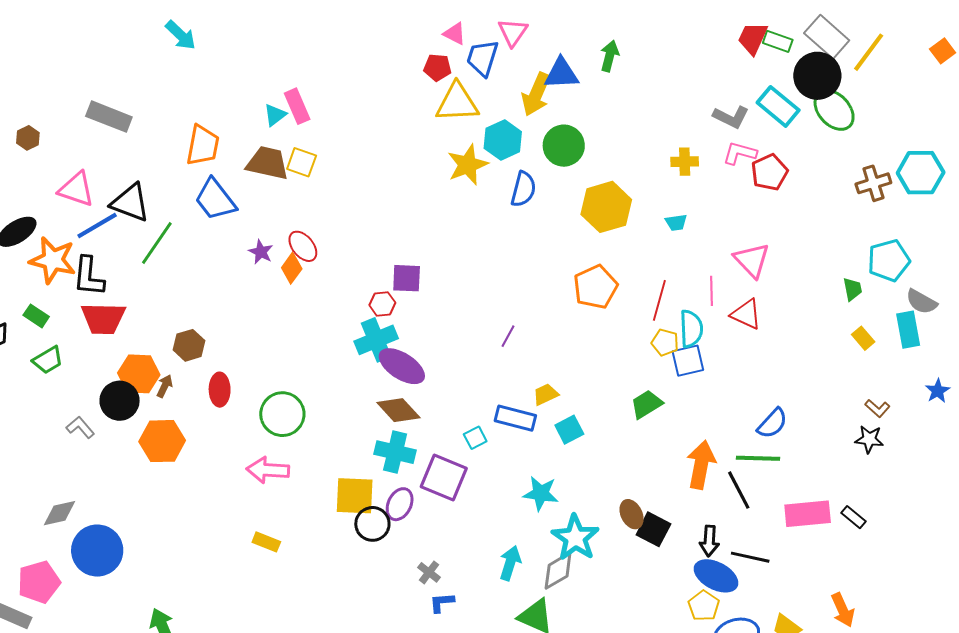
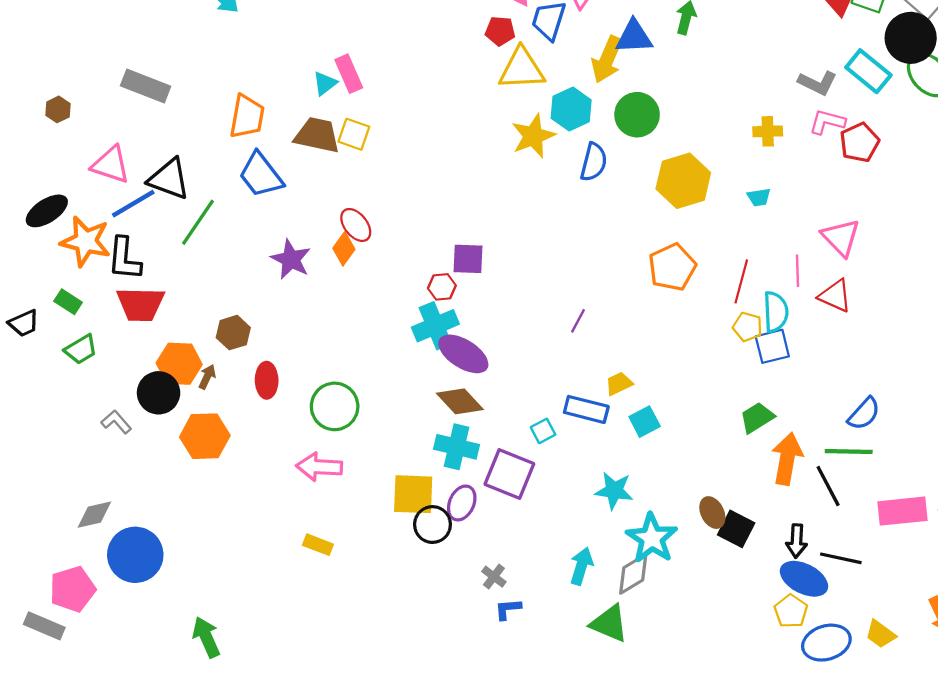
purple star: (261, 252) -> (291, 259), moved, size x1.5
green trapezoid: (646, 404) -> (757, 418), moved

